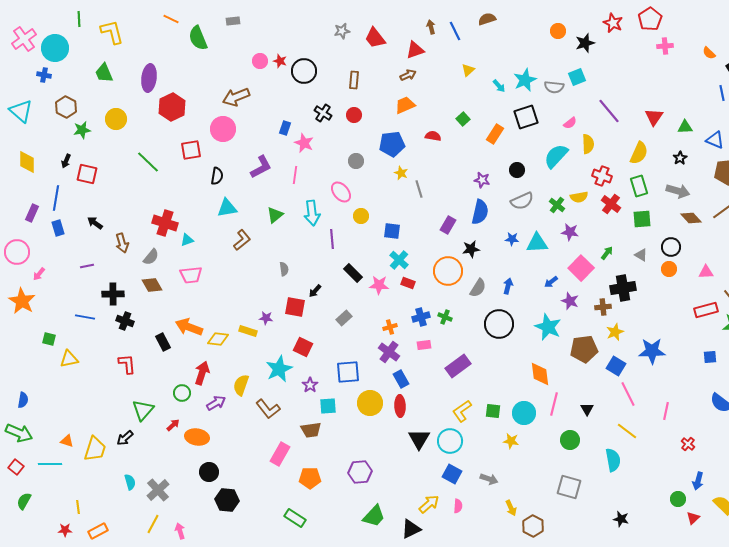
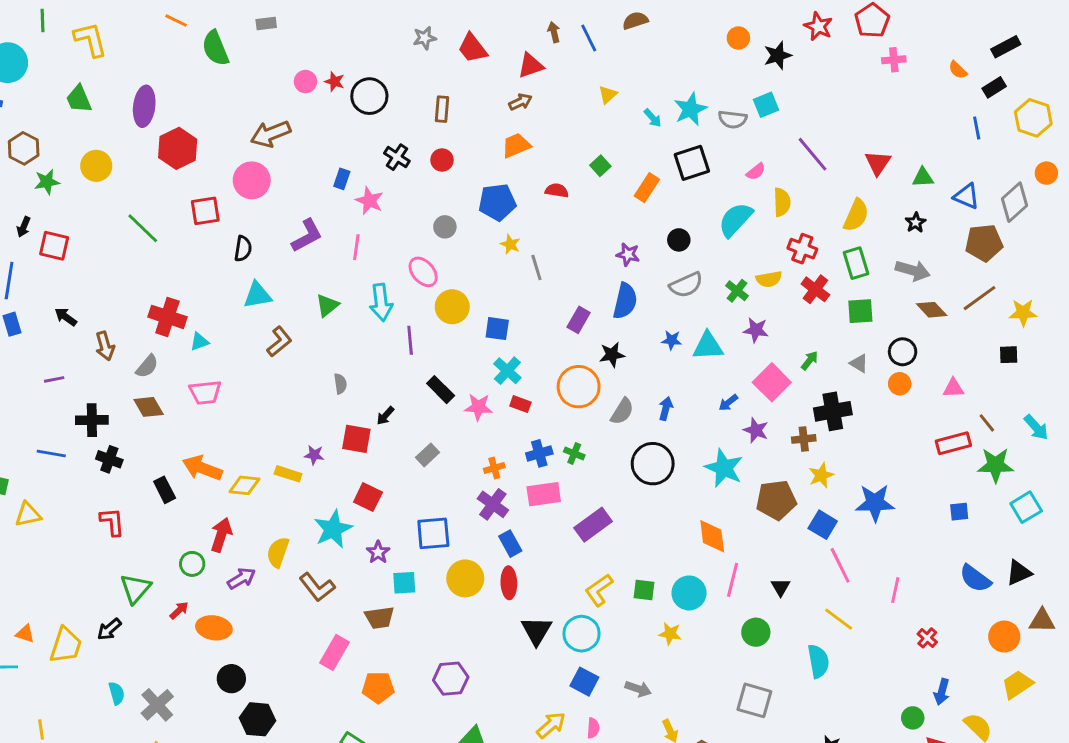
yellow circle: (361, 216) -> (452, 307), size x1.5
pink rectangle: (424, 345) -> (544, 494), size x1.6

